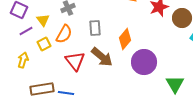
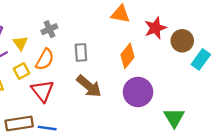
orange diamond: (125, 39) -> (127, 56), moved
red triangle: (75, 61) -> (42, 91), moved

